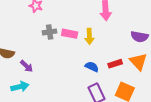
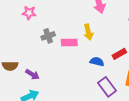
pink rectangle: (70, 34) -> (69, 43), moved

